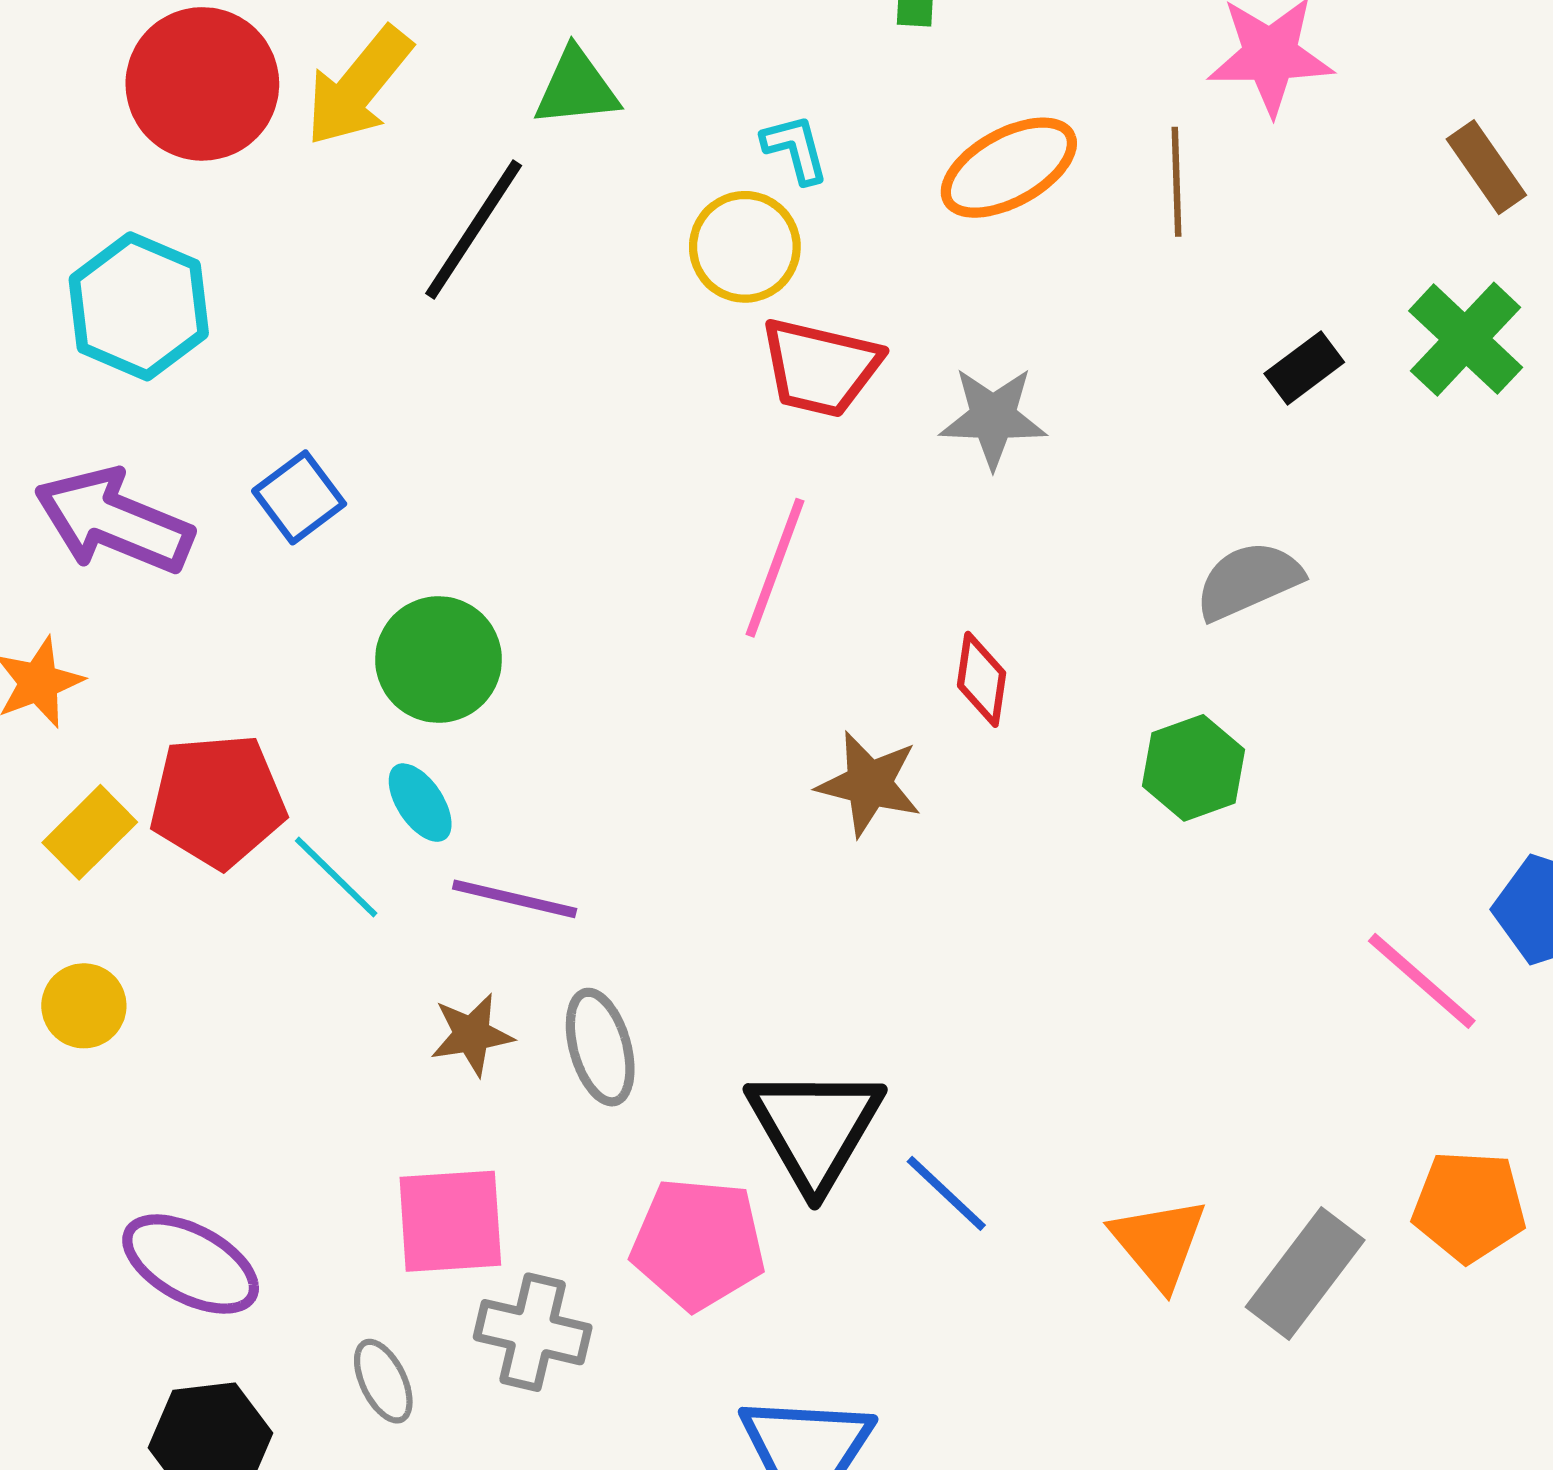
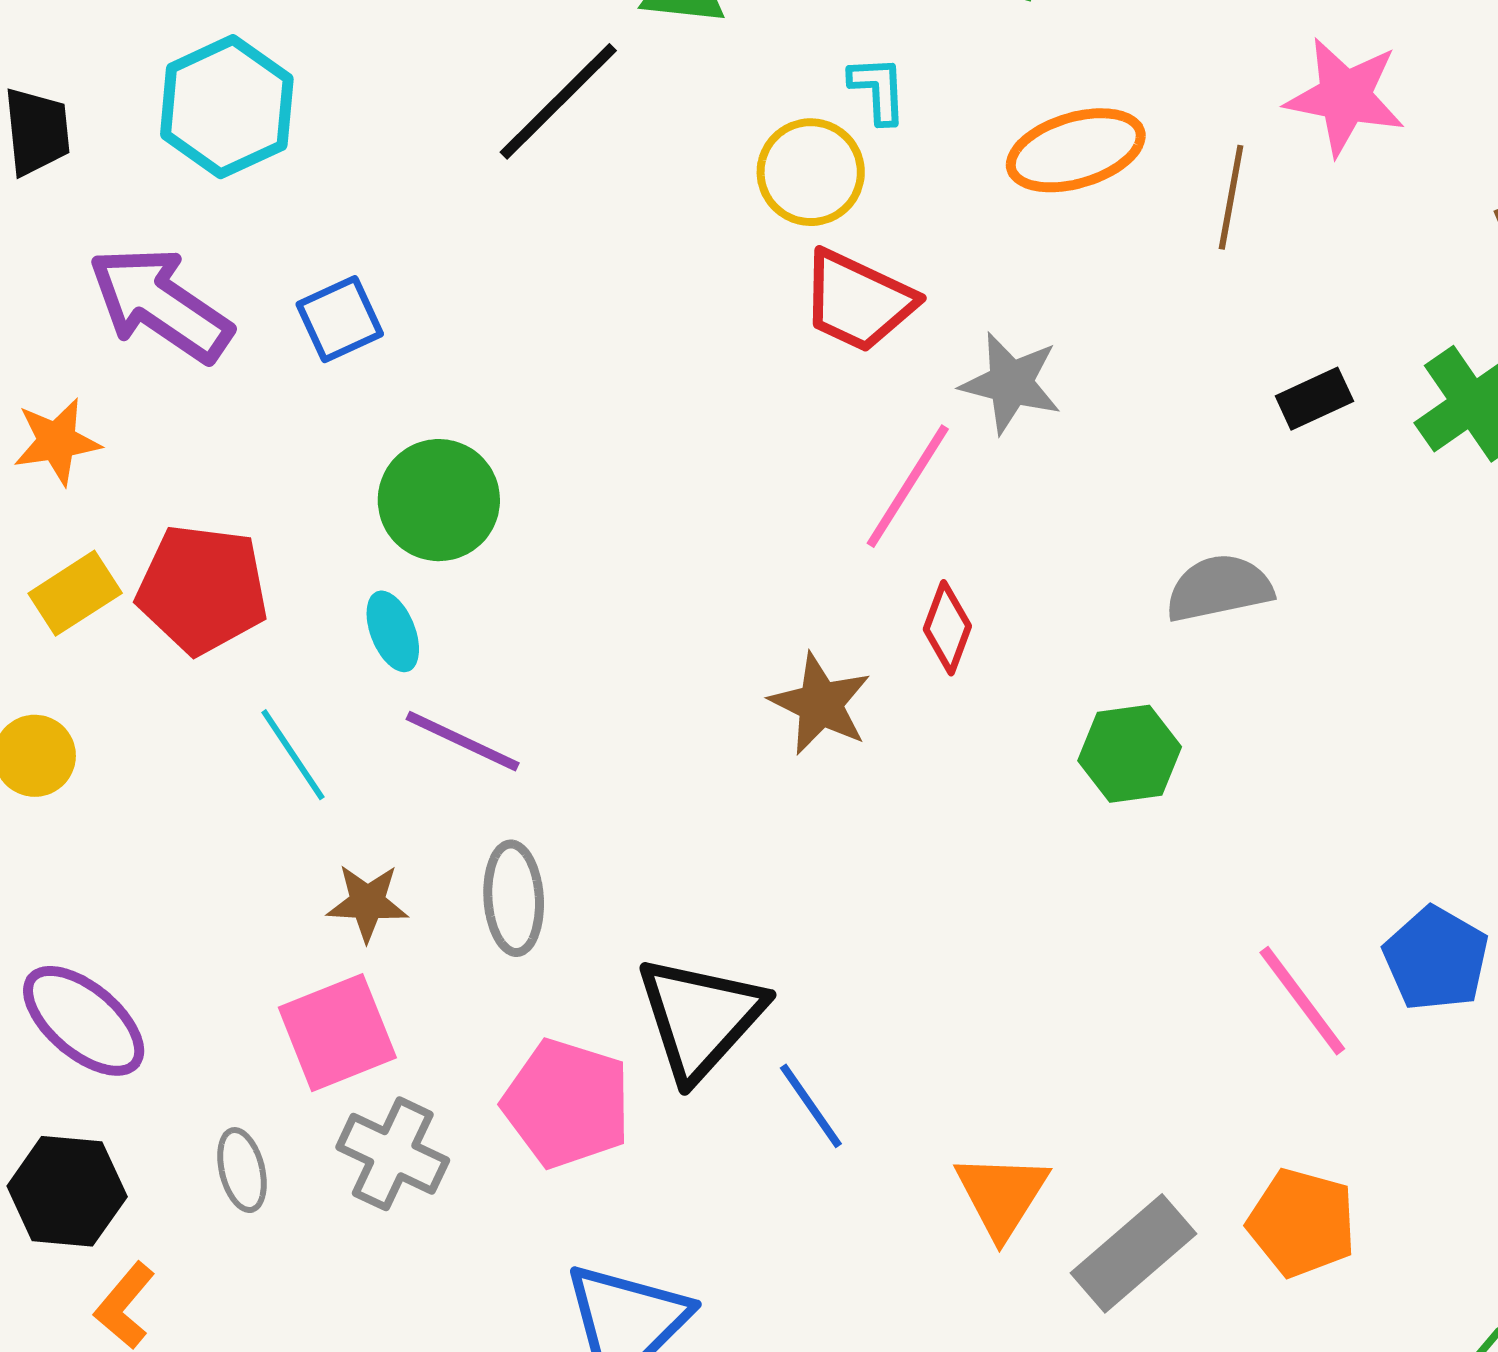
pink line: (775, 568) -> (908, 486), moved
cyan line: (336, 877) -> (293, 755), moved
brown star: (472, 1035) -> (367, 903), moved
pink square: (450, 1221) -> (337, 1033), turned -30

